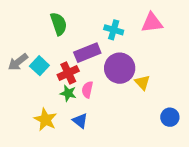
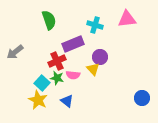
cyan square: (39, 66) -> (42, 83), moved
purple circle: (120, 68) -> (100, 57), size x0.6
yellow triangle: (142, 82) -> (93, 69), moved
pink semicircle: (87, 90) -> (73, 75), turned -96

